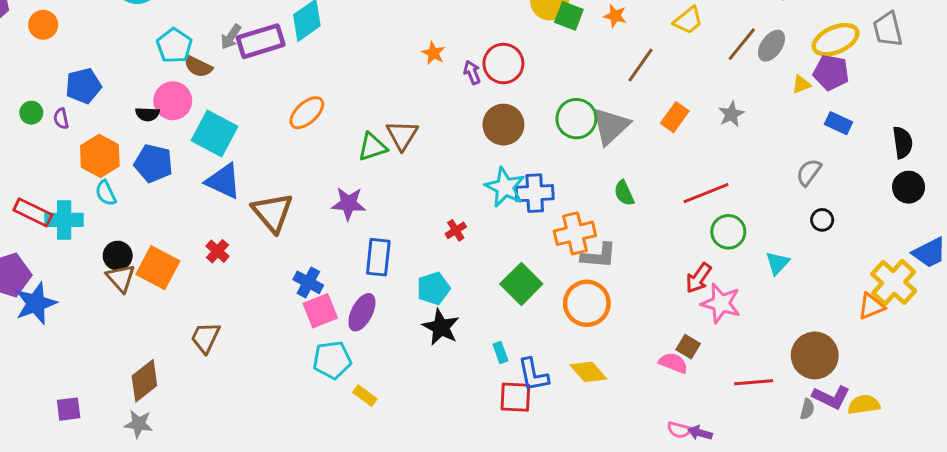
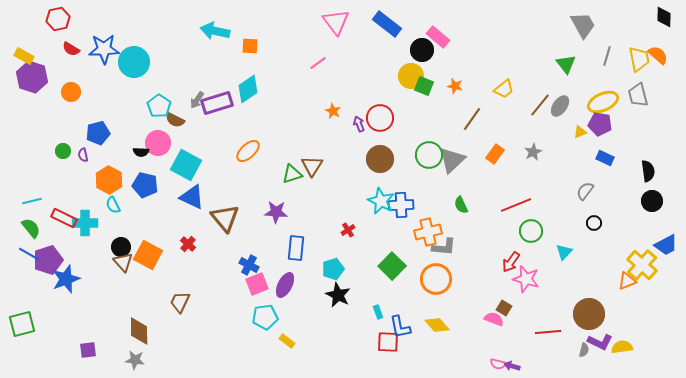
brown diamond: (144, 381) -> (139, 331), turned -52

